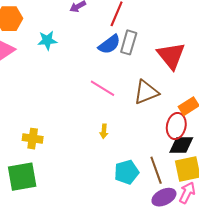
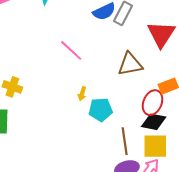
pink line: (103, 88) -> (71, 50), moved
cyan pentagon: (126, 172) -> (101, 110), moved

